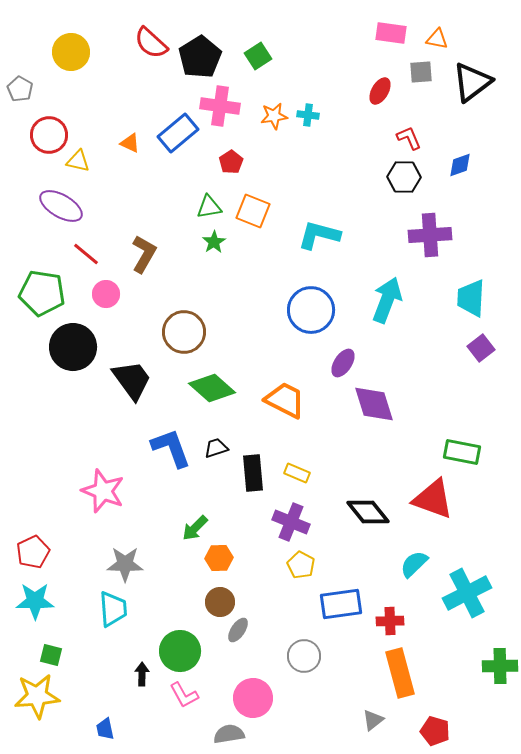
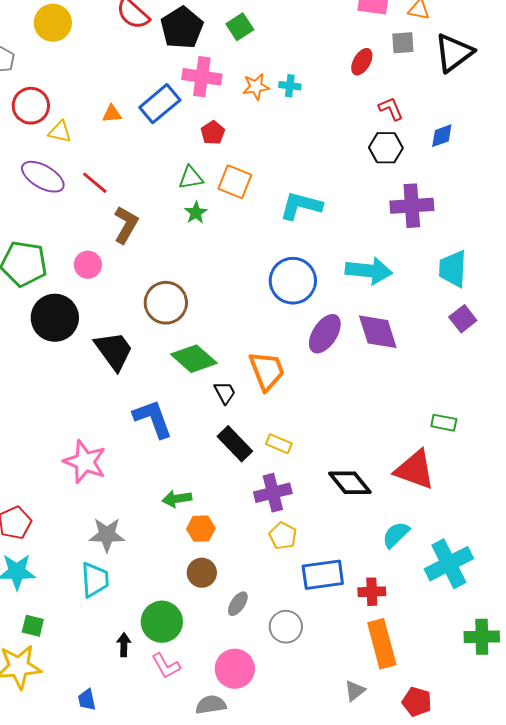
orange triangle: (130, 143) -> (112, 114), turned -30
red line: (86, 254) -> (95, 183), moved
cyan arrow: (387, 300) -> (369, 271), turned 75
purple ellipse: (343, 363) -> (325, 334), size x1.4
orange trapezoid: (285, 400) -> (267, 371), turned 42
purple diamond: (374, 404) -> (378, 332), moved
black trapezoid: (216, 448) -> (225, 393), moved, turned 80
green rectangle: (462, 452) -> (444, 423), size x0.7
black rectangle: (253, 473) -> (235, 444), turned -39
purple cross: (291, 522) -> (273, 493), turned -36
green arrow: (195, 528) -> (177, 499), turned 36
gray ellipse: (238, 630) -> (238, 604), moved

